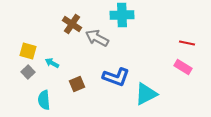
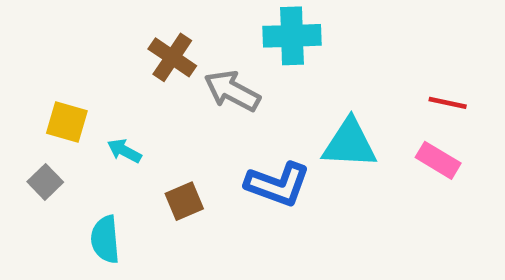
gray square: (28, 72) -> (45, 182), moved
cyan triangle: (146, 94) -> (350, 144), moved, turned 30

